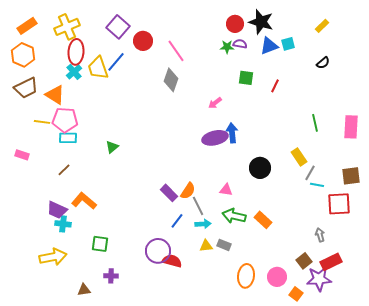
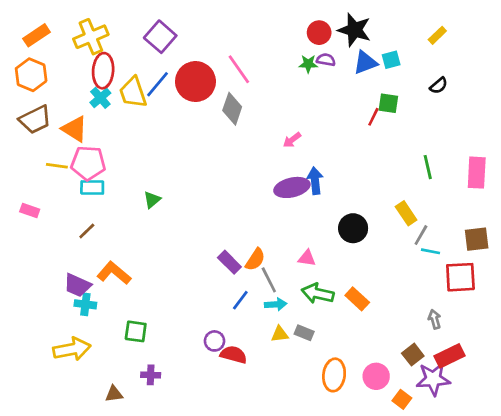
red circle: (143, 41) -> (195, 82), moved, size x1.5
green square: (246, 78) -> (388, 103), moved
purple circle: (158, 251) -> (214, 341), size x0.6

